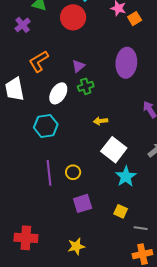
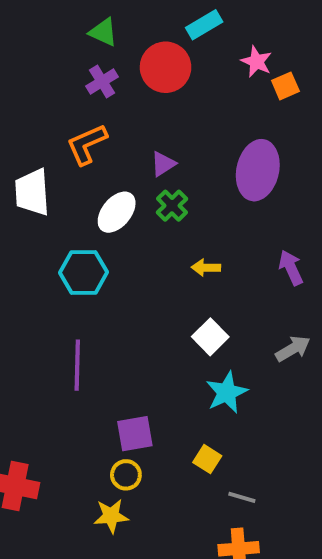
purple cross: (23, 25) -> (102, 81), moved
green cross: (86, 86) -> (172, 206), turned -35
yellow arrow: (101, 121) -> (206, 268), moved
white square: (114, 150) -> (210, 337), size x0.7
yellow circle: (73, 172) -> (126, 475), moved

